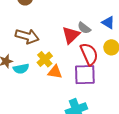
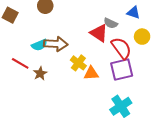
red triangle: (71, 35) -> (99, 33), turned -30
cyan semicircle: (21, 69) -> (39, 45), moved

